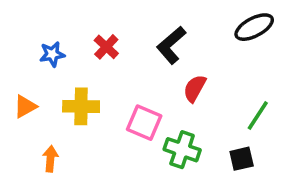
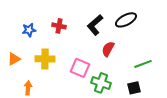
black ellipse: (254, 27) -> (126, 20), moved
red cross: (106, 47) -> (59, 26), turned -32
green line: (258, 115) -> (143, 64), turned 36

